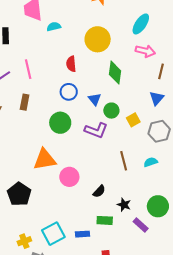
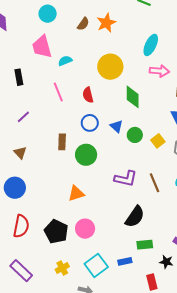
pink line: (28, 69) -> (58, 92), moved
brown rectangle: (25, 102) -> (62, 142), moved
purple L-shape: (96, 130) -> (126, 179), moved
orange triangle: (45, 159) -> (76, 193), size x0.7
pink circle: (69, 177) -> (85, 229), moved
black semicircle: (99, 191) -> (135, 217), size x1.6
black star: (124, 205) -> (166, 262), moved
yellow cross: (24, 241) -> (62, 268), moved

